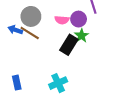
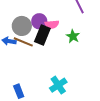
purple circle: (79, 19) -> (39, 21), moved
black rectangle: (69, 45) -> (42, 35), moved

